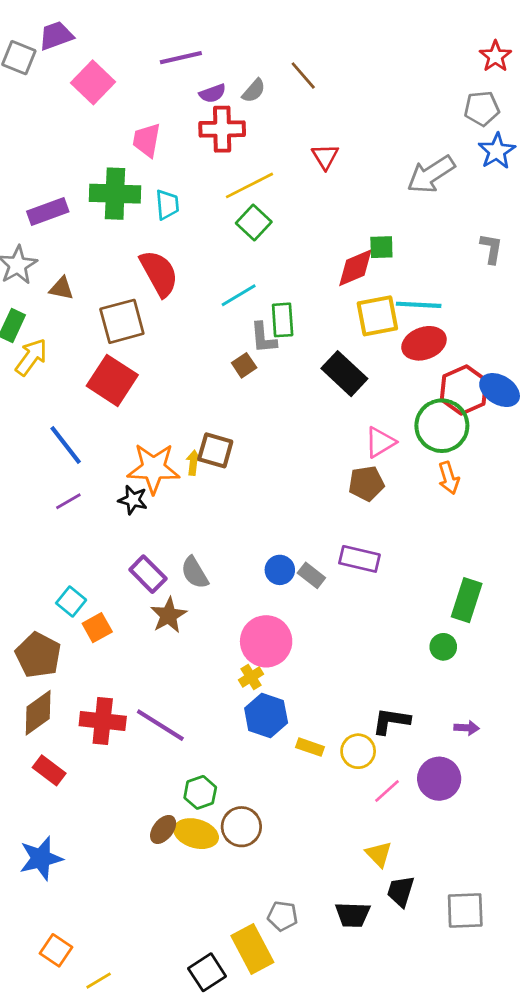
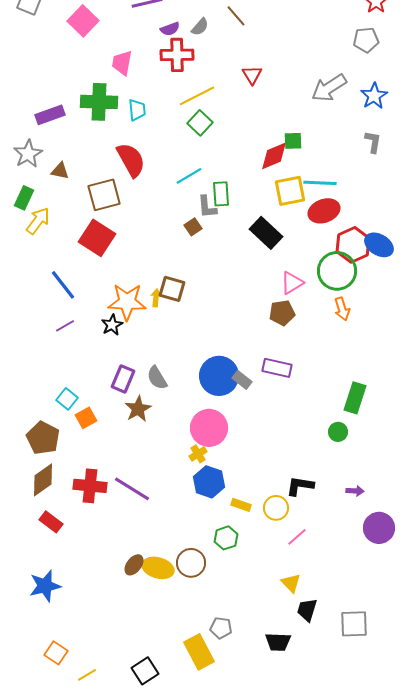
blue star: (497, 151) -> (374, 96), moved
black star: (133, 500) -> (112, 325), turned 30
blue circle: (280, 570) -> (219, 376), size x1.8
purple rectangle: (148, 574) -> (123, 379), turned 68
purple circle: (439, 779) -> (379, 528), moved
green hexagon: (200, 792) -> (226, 538), moved
black trapezoid: (353, 915) -> (278, 642), moved
black square: (207, 972) -> (145, 671), moved

